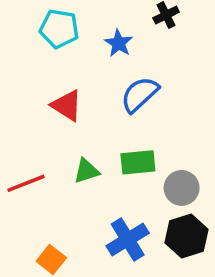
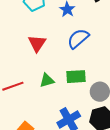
red triangle: (67, 105) -> (37, 43), turned 30

